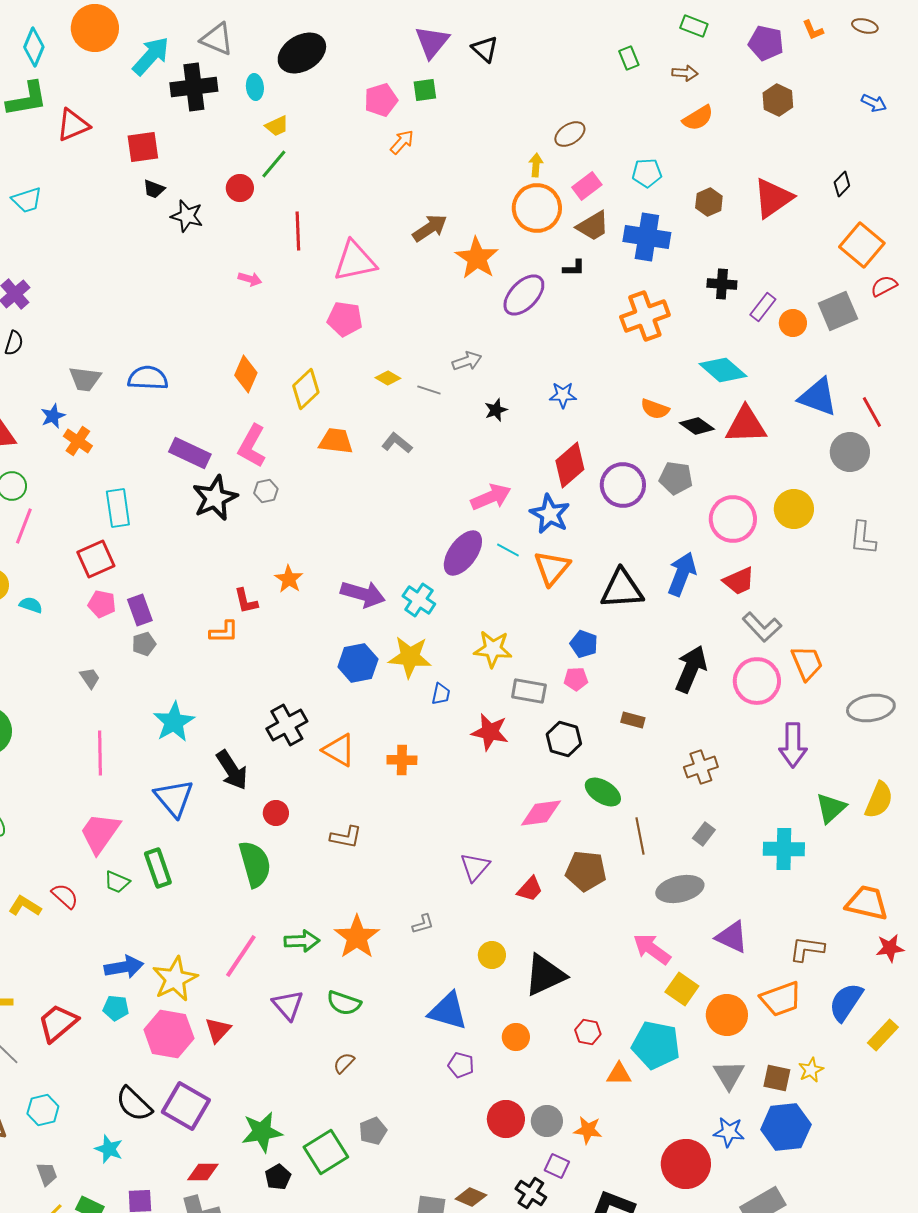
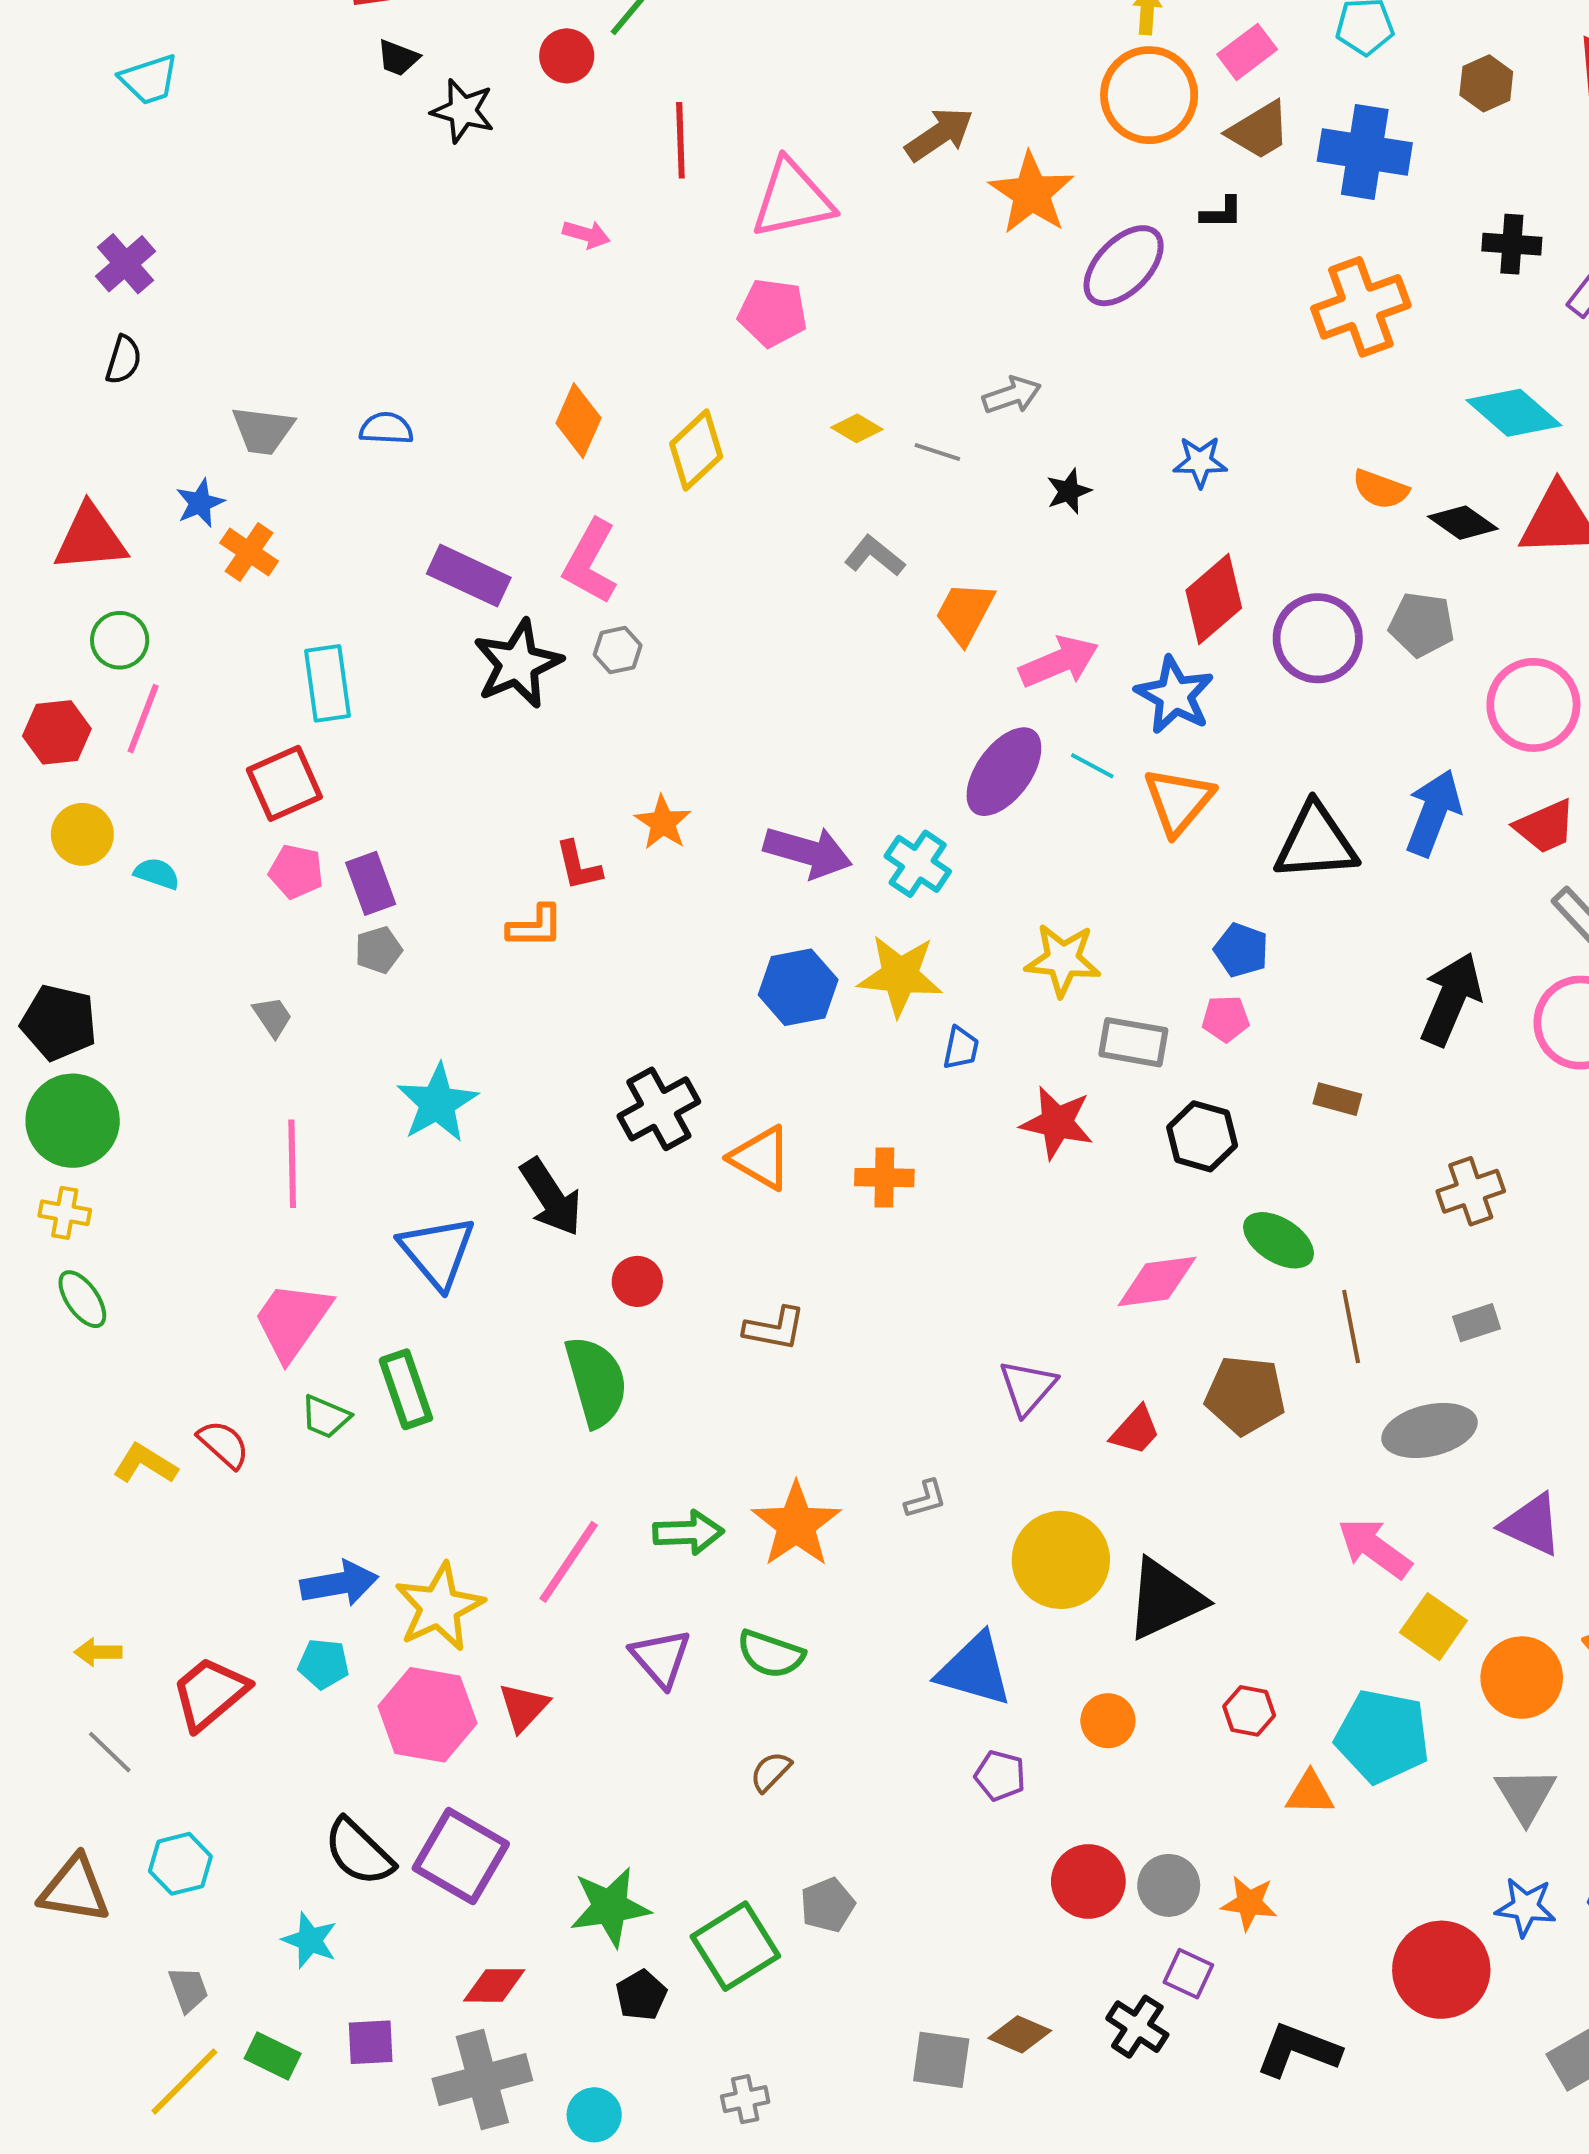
blue semicircle: (148, 378) -> (386, 428), size x0.7
orange trapezoid: (336, 441) -> (965, 613), moved, turned -69
gray rectangle: (704, 834) -> (1477, 1323), turned 35
yellow circle: (492, 955) -> (1061, 1560), size x1.8

